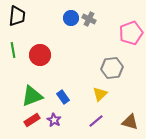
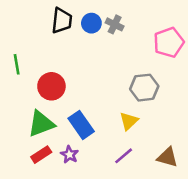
black trapezoid: (17, 16) -> (62, 21), moved
red circle: (40, 55) -> (51, 86), moved
blue rectangle: (63, 97) -> (81, 125), size x1.5

